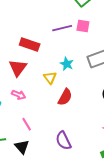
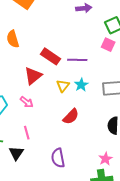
pink square: (83, 26) -> (108, 45), moved
purple line: (62, 28) -> (77, 60), moved
yellow triangle: (50, 78) -> (63, 86), moved

